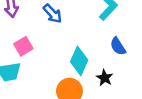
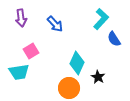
blue semicircle: (118, 46) -> (114, 39), moved

